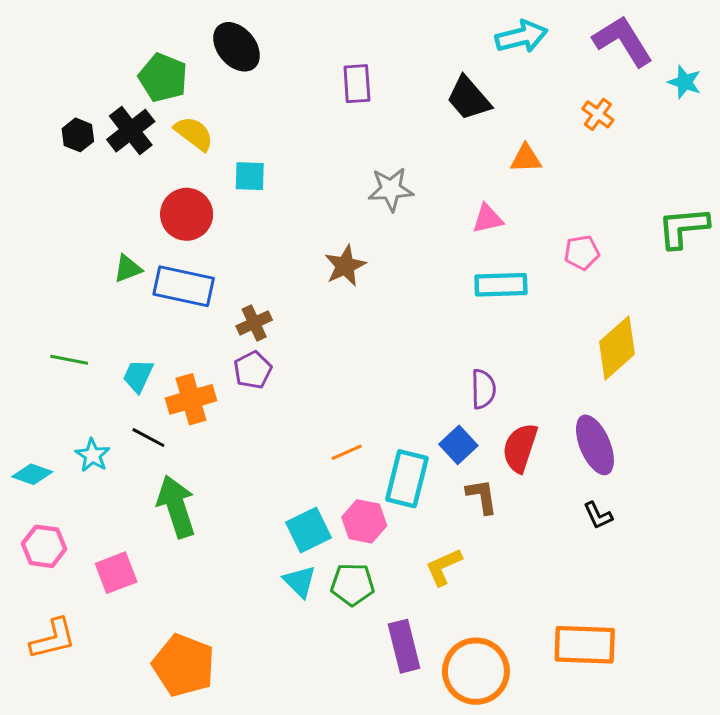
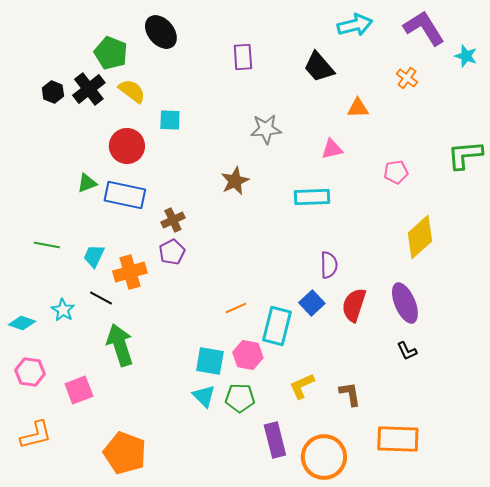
cyan rectangle: (501, 285) -> (312, 197), moved
brown L-shape: (482, 496) -> (350, 394), moved
cyan square: (308, 530) -> (210, 361), turned 36

